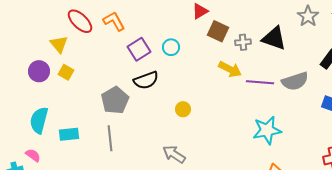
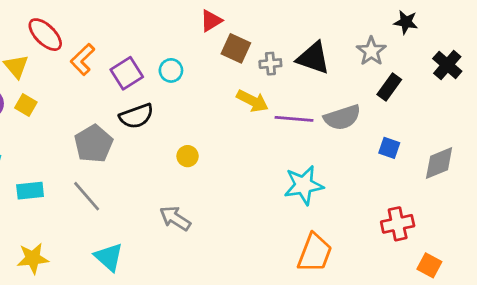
gray star: (308, 16) -> (371, 51), moved
orange L-shape: (114, 21) -> (83, 59), moved, turned -105
gray line: (110, 138) -> (87, 196), turned -35

